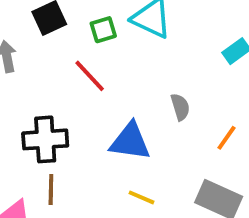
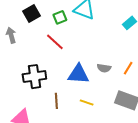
gray semicircle: (180, 107) -> (104, 68), moved, turned 120
brown line: (51, 190) -> (56, 101), moved

